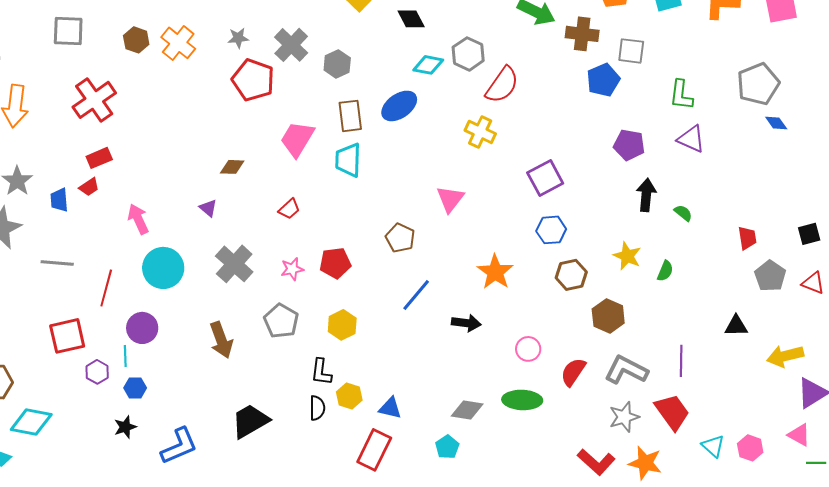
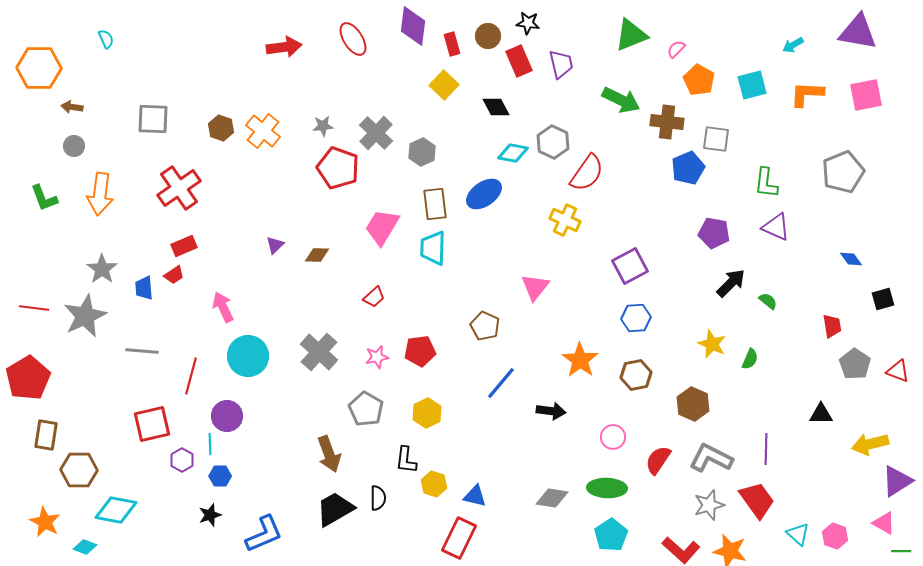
blue diamond: (776, 123) -> (851, 259), moved
black arrow: (646, 195) -> (731, 283), turned 40
purple triangle: (208, 208) -> (275, 245), moved, turned 36
black square: (809, 234) -> (883, 299), moved
brown hexagon: (571, 275) -> (636, 375), moved
brown arrow: (221, 340) -> (329, 454), moved
black semicircle: (317, 408) -> (378, 498), moved
cyan pentagon: (447, 447) -> (611, 535), moved, size x1.4

